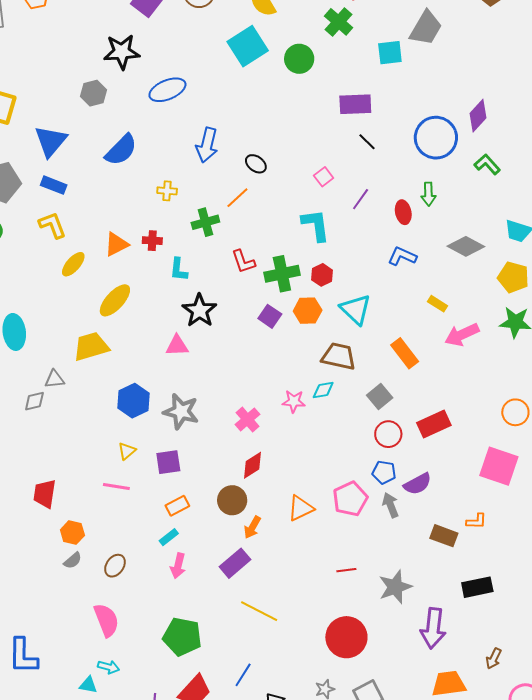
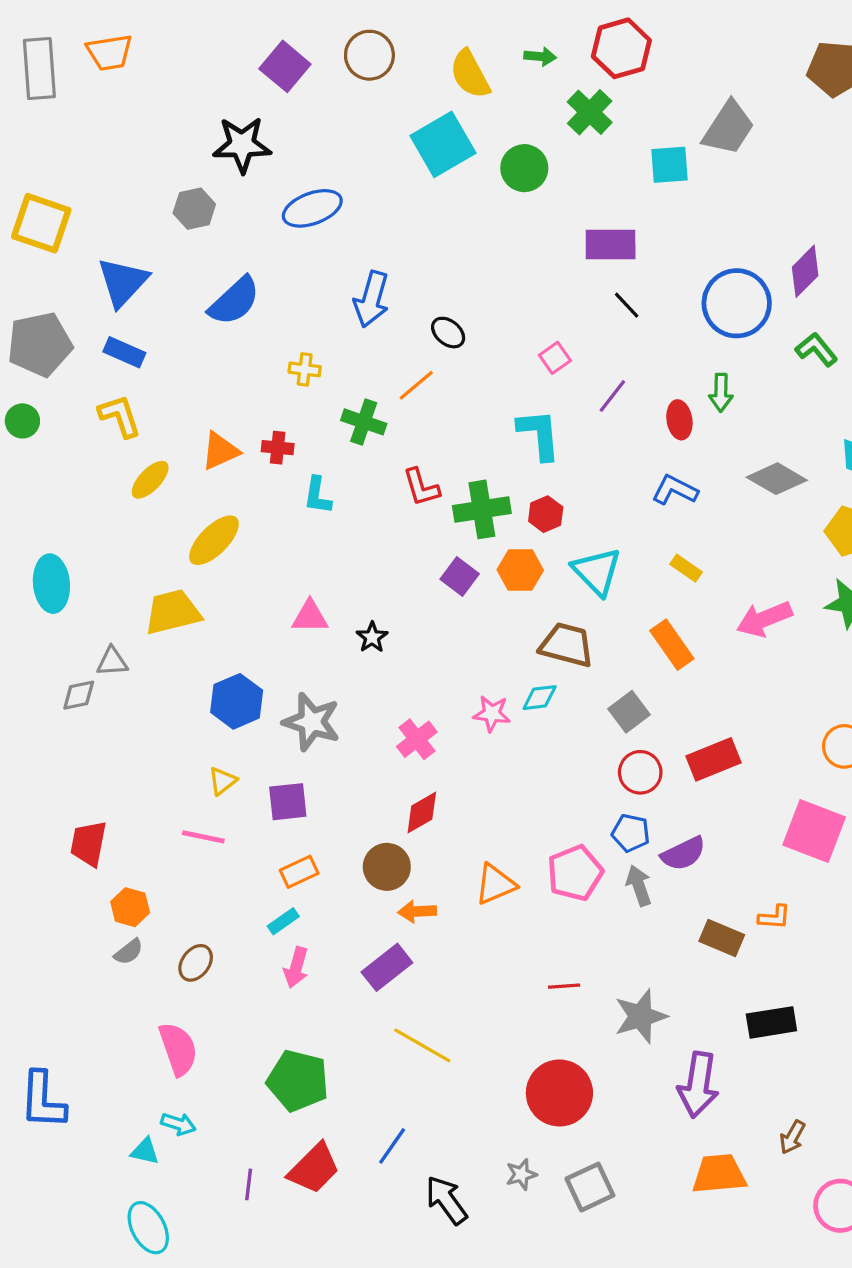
green cross: (205, 222) -> (364, 422), turned 32
yellow rectangle: (437, 304) -> (686, 568), moved
black star: (199, 311) -> (372, 637), moved, size x0.6
orange arrow: (252, 527) -> (417, 911), turned 55

